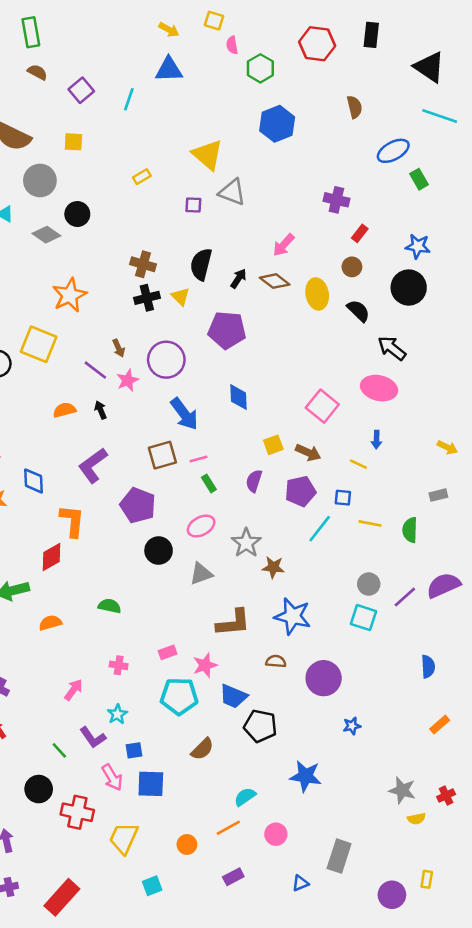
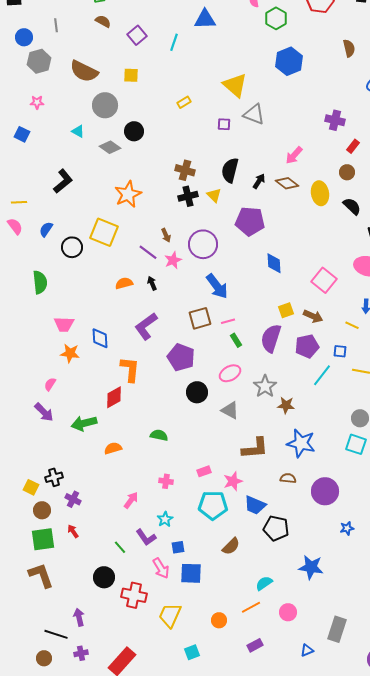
blue diamond: (238, 397) -> (274, 263), moved
purple semicircle: (254, 481) -> (271, 338), size x1.6
gray triangle: (201, 574) -> (230, 410), turned 48

